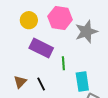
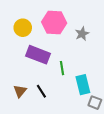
gray star: (86, 32) -> (82, 34), size x0.6

